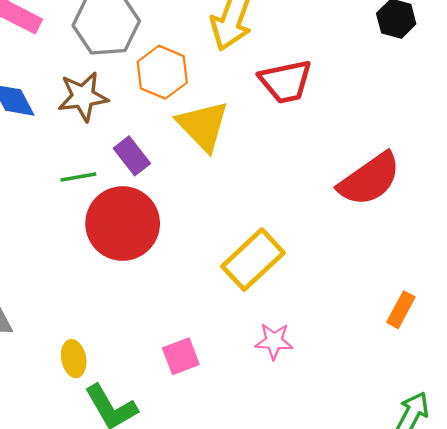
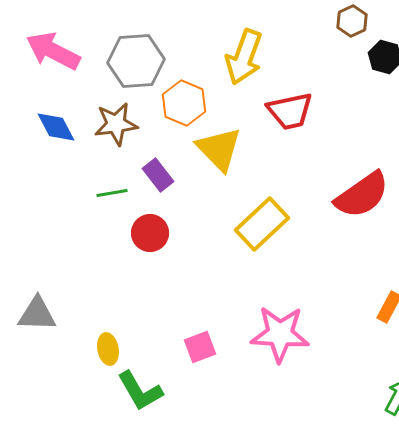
red circle: (123, 224) -> (150, 233), size x0.6
yellow rectangle: (253, 260) -> (262, 224), moved
pink star: (274, 341) -> (280, 334), size x1.8

